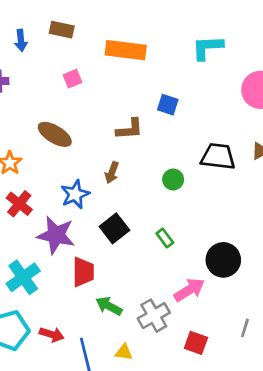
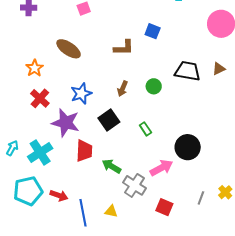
brown arrow: (112, 173) -> (123, 89), moved
green arrow: (109, 306) -> (111, 166), moved
gray cross: (154, 316) -> (134, 185), turned -30

